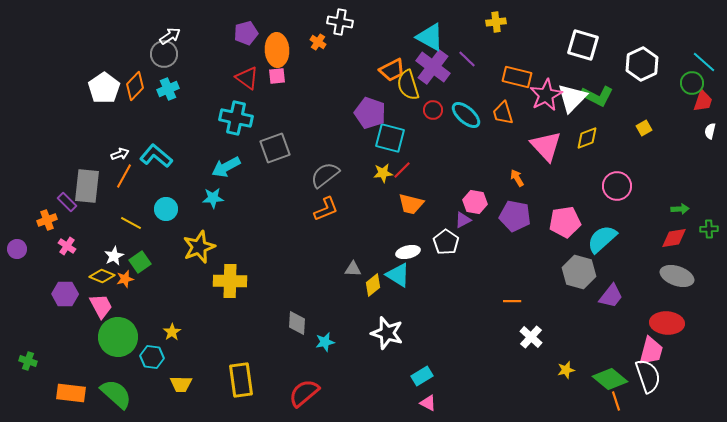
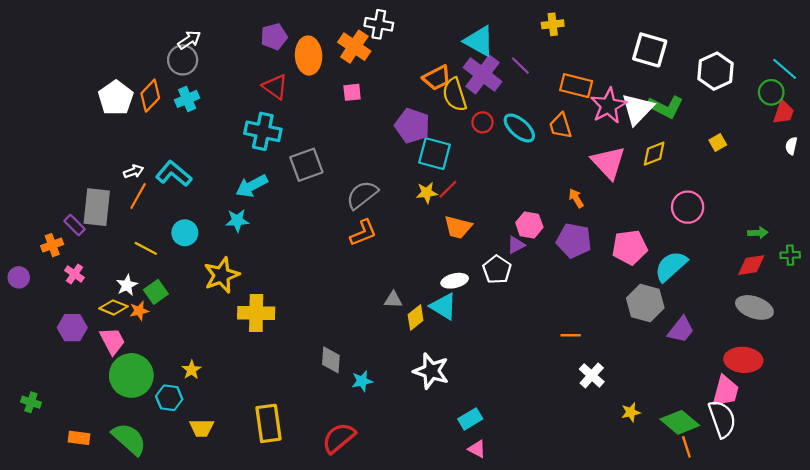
orange cross: (318, 42) -> (354, 47), size x1.8
pink square: (277, 76) -> (352, 92), moved
orange rectangle: (71, 393) -> (79, 438), size x0.7

